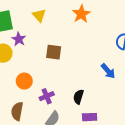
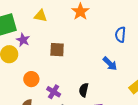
yellow triangle: (39, 15) -> (41, 16), turned -32
purple cross: (47, 96) -> (54, 92), turned -32

